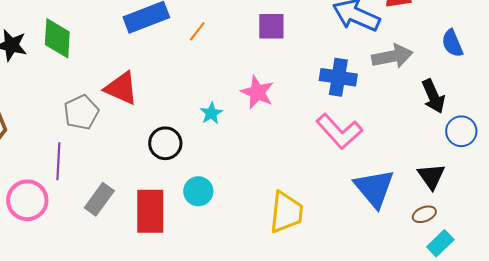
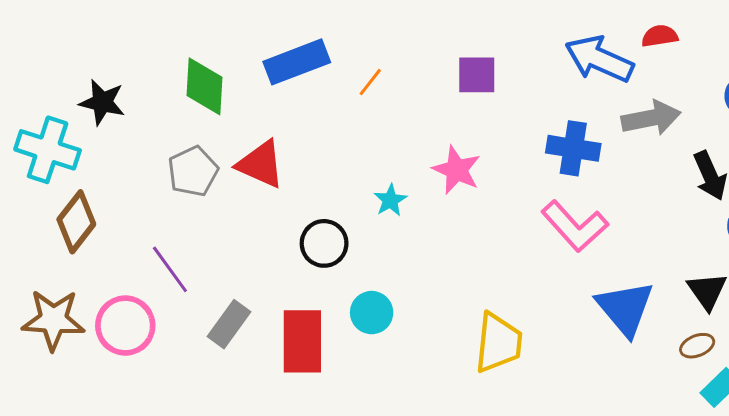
green diamond: (57, 38) -> (205, 86), moved
gray pentagon: (81, 112) -> (193, 171), moved
purple line: (58, 161) -> (170, 269), turned -39

